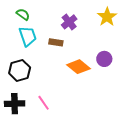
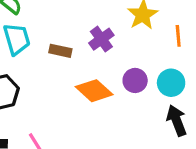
purple cross: (69, 22) -> (101, 39), moved

